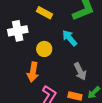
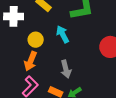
orange arrow: (33, 72) -> (31, 61), moved

